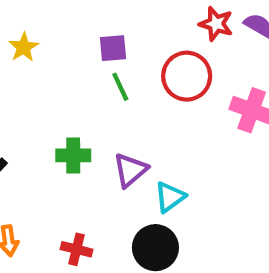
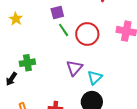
red circle: (187, 76) -> (87, 34), moved
green cross: (73, 155) -> (27, 63), moved

